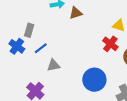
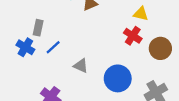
gray triangle: (53, 65) -> (81, 66), moved, turned 40

